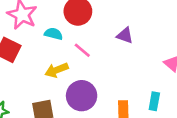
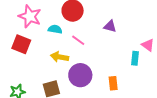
yellow arrow: (57, 70) -> (60, 57), turned 36
cyan rectangle: (154, 101) -> (135, 58), moved

